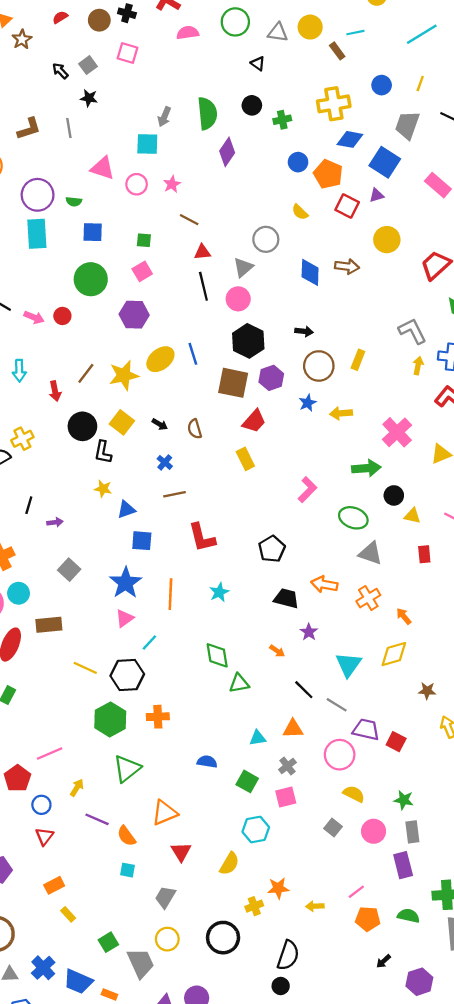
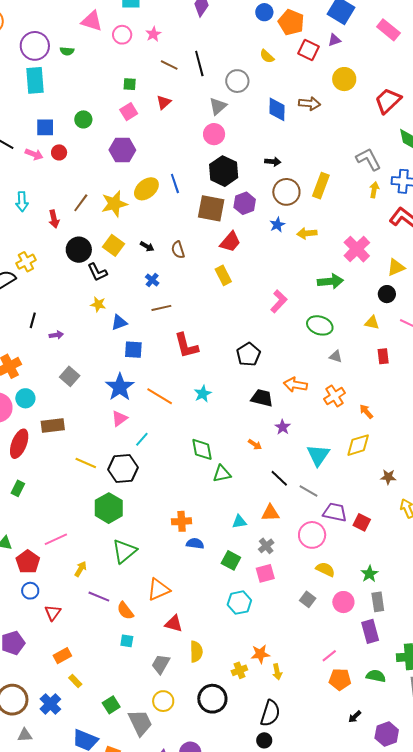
blue square: (93, 232) -> (45, 127), moved
red triangle: (202, 252) -> (164, 102), moved, turned -35
green circle: (91, 279) -> (83, 119), size x0.6
black line: (203, 286) -> (199, 64), moved
yellow rectangle: (358, 360) -> (321, 186), size x1.4
black L-shape: (103, 452) -> (97, 272), turned -35
black circle: (394, 495) -> (387, 294), moved
gray triangle: (371, 553) -> (336, 356), size x0.6
orange line: (170, 594) -> (160, 396), turned -60
orange cross: (158, 717) -> (182, 521), moved
green star: (404, 800) -> (370, 574), turned 30
blue circle: (41, 805) -> (30, 591), moved
red triangle: (181, 852) -> (174, 624), turned -42
yellow semicircle: (229, 864) -> (196, 652), moved, turned -30
yellow arrow: (315, 906) -> (277, 672), moved, turned -98
blue cross: (43, 968) -> (50, 704), moved

